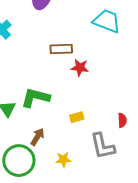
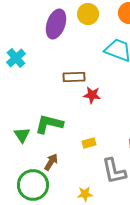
yellow star: (63, 160) -> (85, 194), moved

